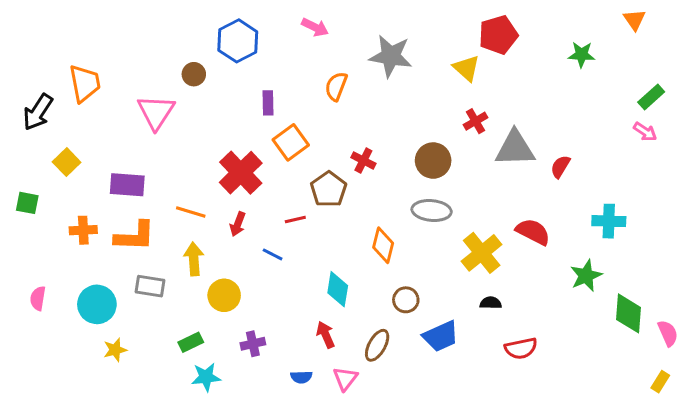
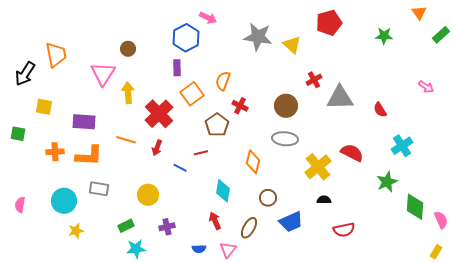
blue hexagon: (238, 41) -> (186, 38), moved
yellow triangle: (466, 68) -> (292, 45), moved
orange semicircle: (336, 86) -> (223, 81), moved
green rectangle: (651, 97) -> (441, 35), moved
yellow square: (67, 162) -> (44, 107), turned -36
red semicircle: (560, 167) -> (380, 110), moved, turned -63
red line: (295, 220) -> (201, 153), moved
cyan cross: (609, 221) -> (402, 146), turned -35
yellow arrow: (194, 259) -> (128, 93), moved
pink semicircle: (38, 298) -> (20, 205), moved

